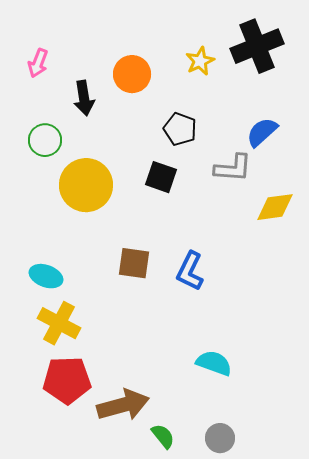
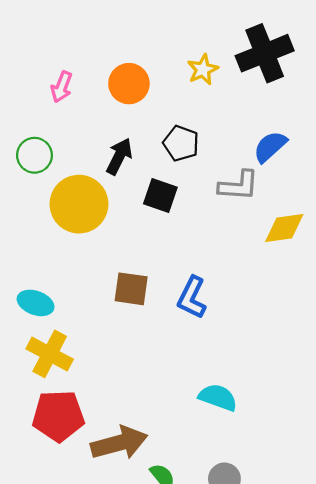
pink arrow: (38, 63) -> (62, 87), moved
black arrow: (84, 98) -> (119, 156), moved, turned -144

